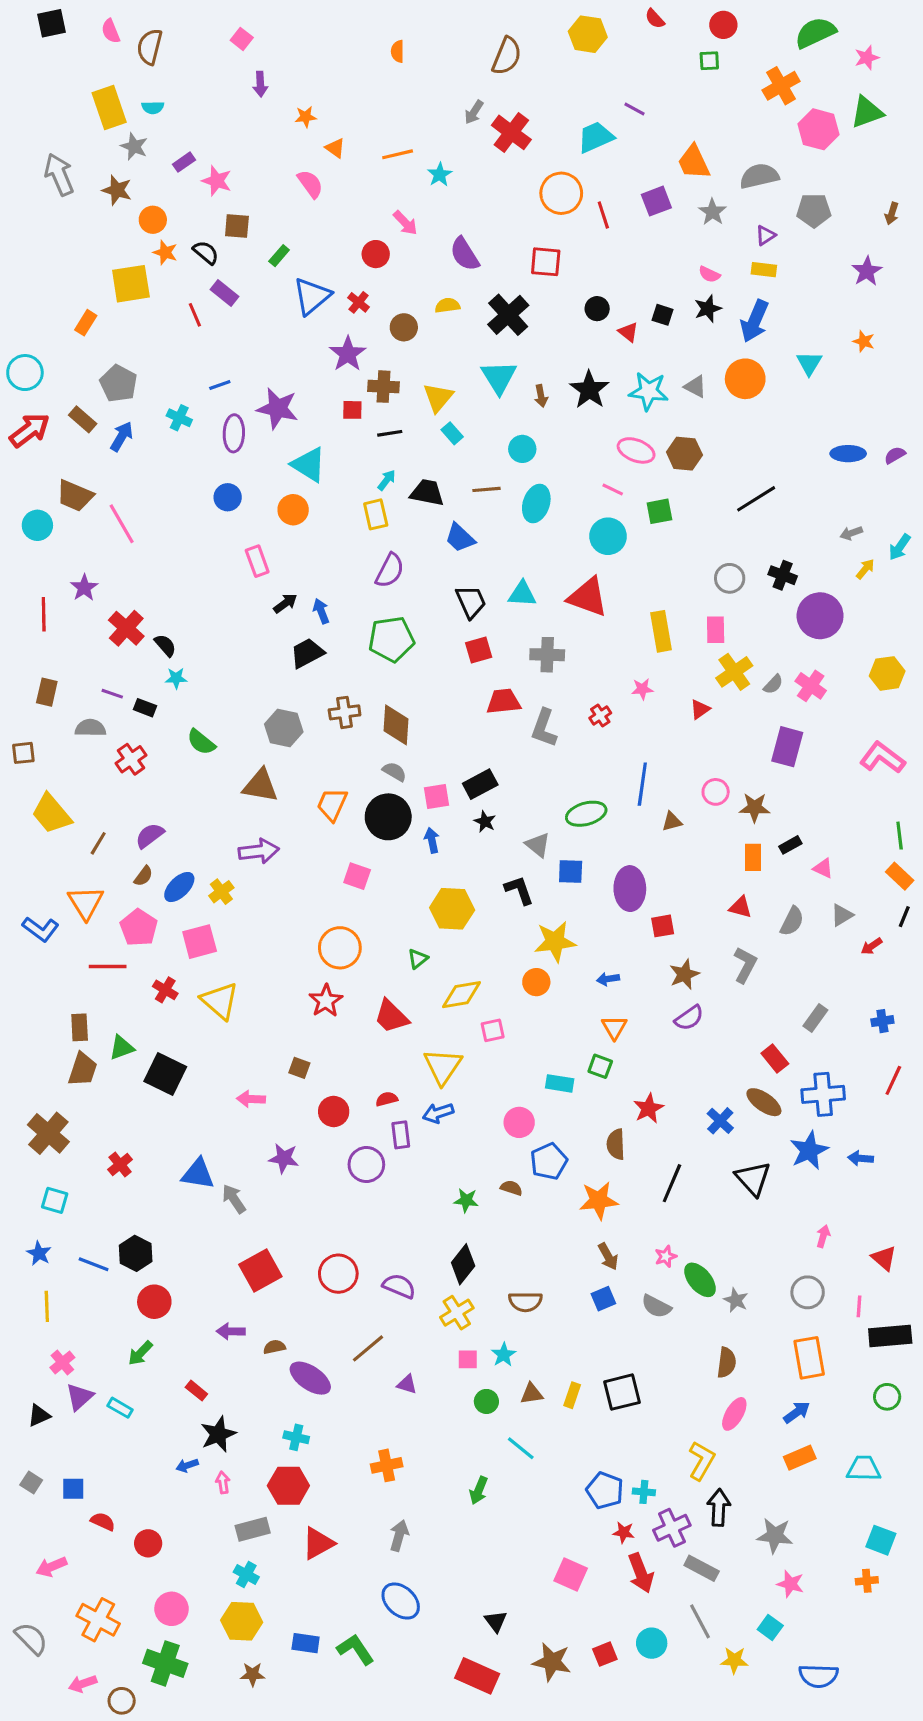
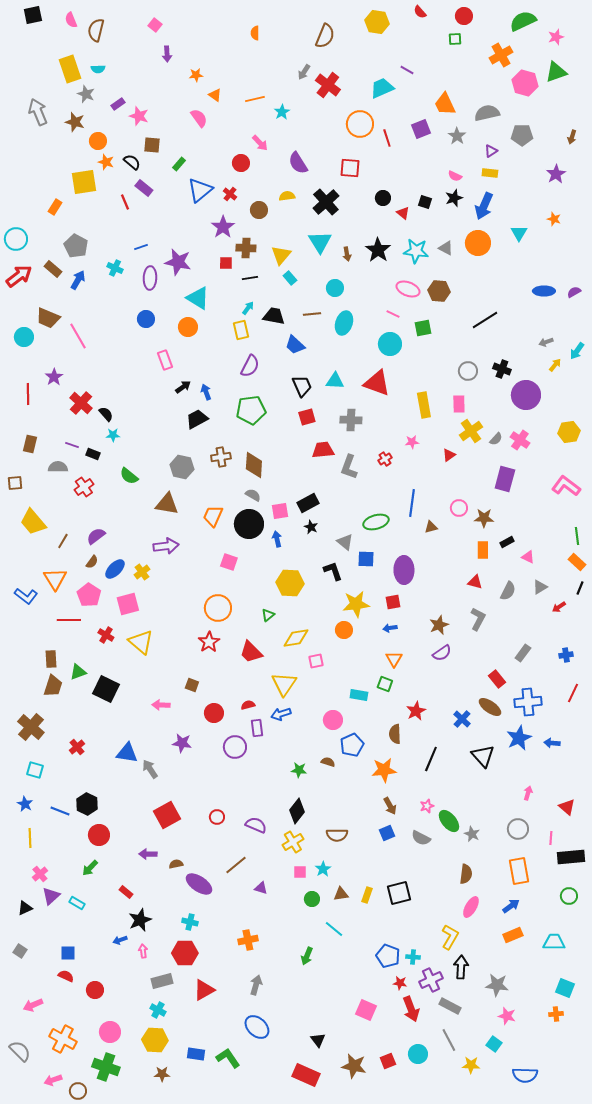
red square: (663, 926) -> (393, 602), moved
red circle: (338, 1274) -> (217, 817), size x0.6
blue square: (73, 1489) -> (68, 953), moved

